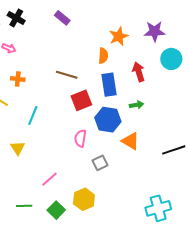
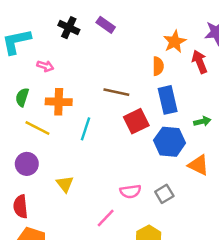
black cross: (16, 18) -> (69, 28), moved
red arrow: (139, 72) -> (200, 62), moved
orange cross: (18, 79) -> (59, 102), size x1.5
cyan line: (33, 116) -> (85, 129), moved
pink semicircle: (80, 138) -> (130, 191), moved, turned -102

